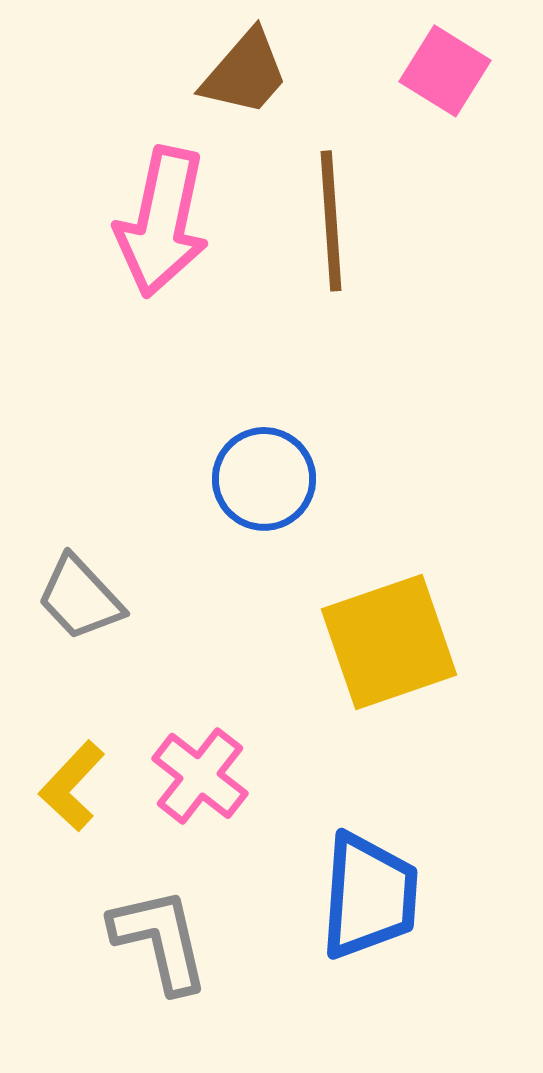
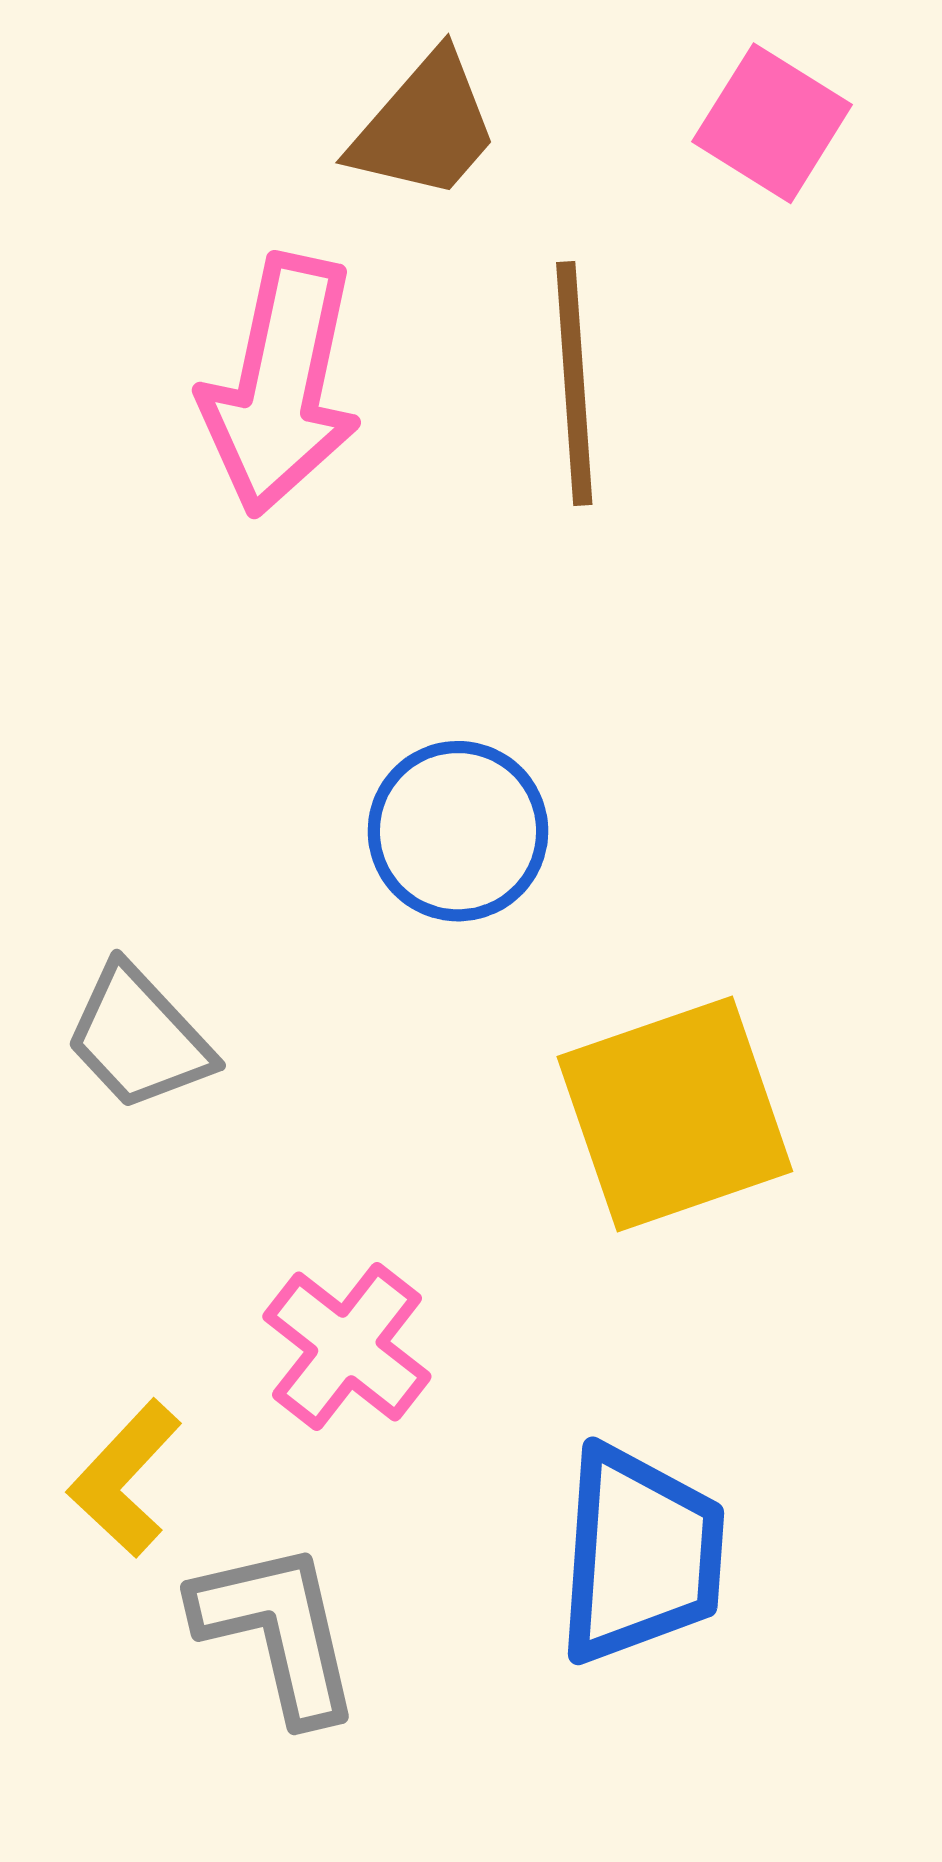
yellow L-shape: (72, 786) -> (125, 1478), moved

